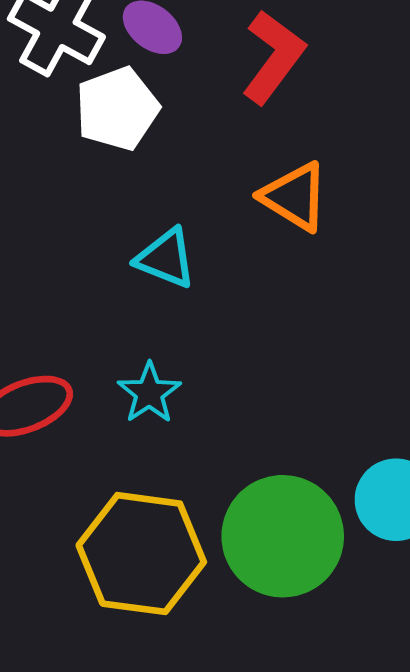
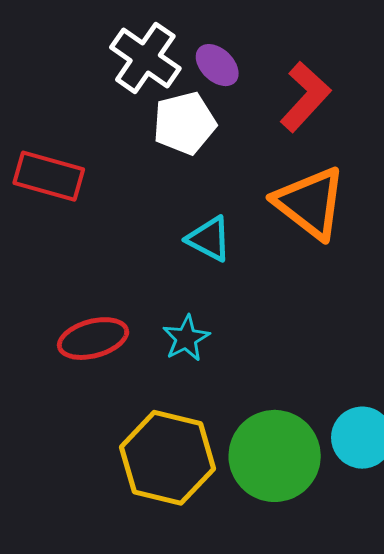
orange triangle: (294, 197) -> (310, 203), size x1.4

